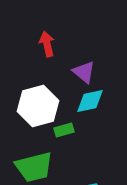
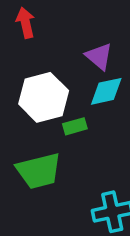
red arrow: (47, 44) -> (26, 23), moved

